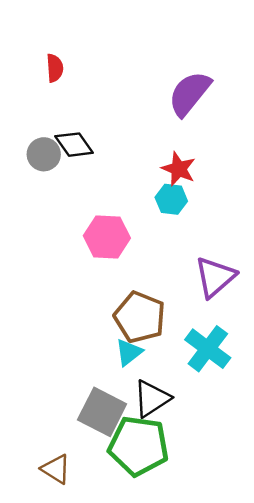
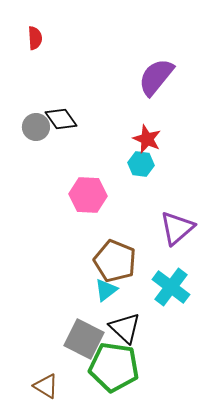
red semicircle: (55, 68) -> (35, 38), moved
black triangle: (152, 399) -> (125, 328), turned -44

